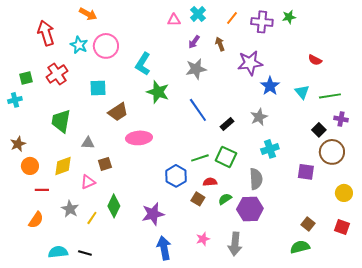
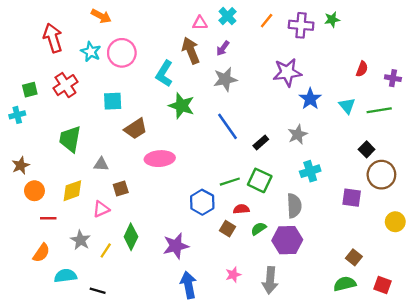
brown arrow: (220, 44) -> (191, 51), moved, size x1.6
red semicircle: (315, 60) -> (362, 69), turned -96
purple cross: (341, 119) -> (393, 78), moved
red square: (342, 227) -> (383, 285), moved
cyan semicircle: (58, 252) -> (65, 276), moved

